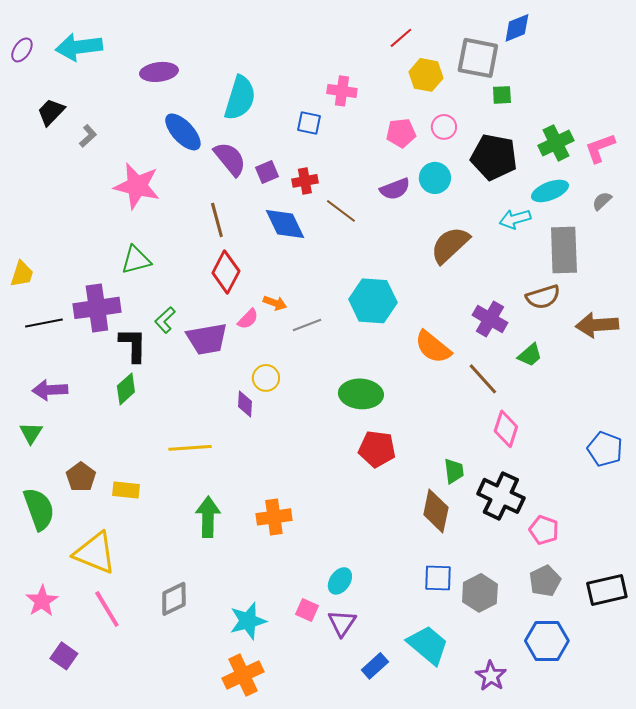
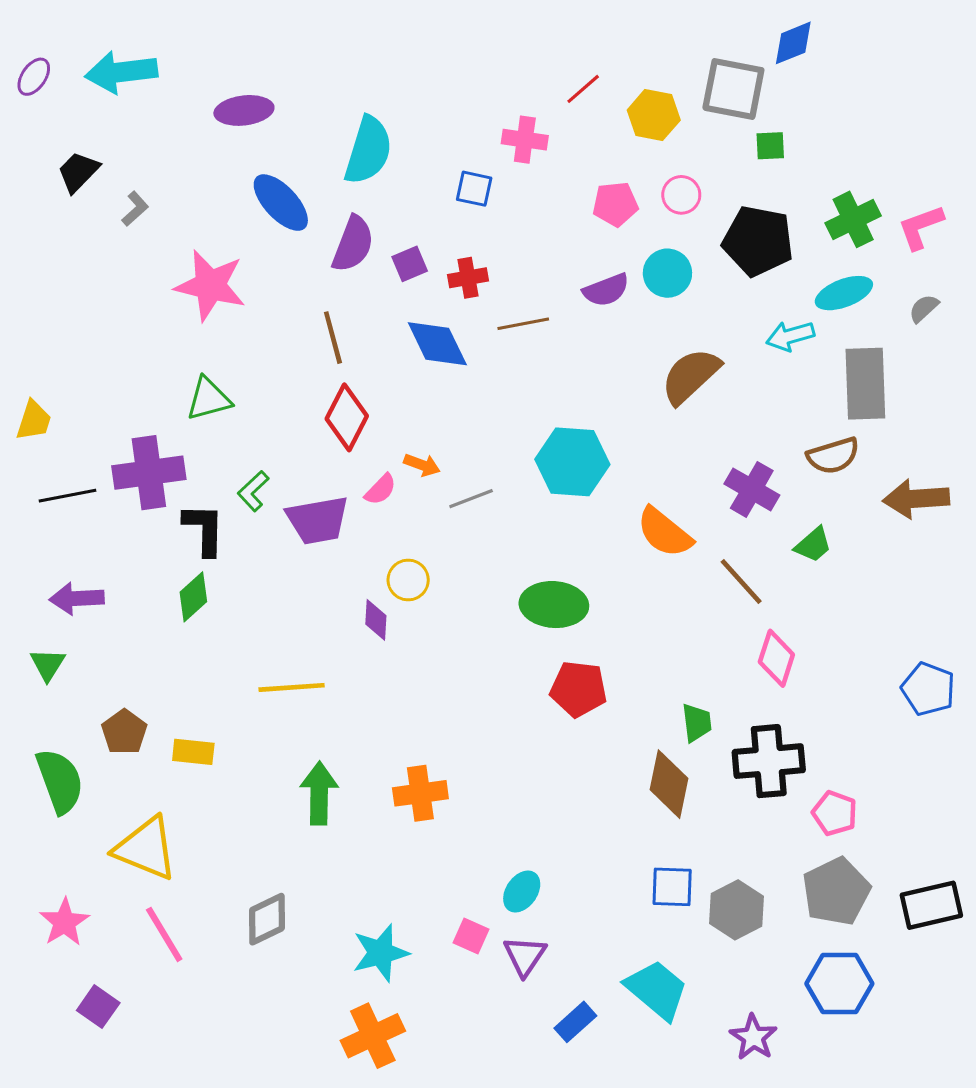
red line: (401, 38) -> (583, 89), moved
purple semicircle: (230, 159) -> (353, 244), turned 60
brown line: (341, 211) -> (523, 324), turned -48
black cross: (501, 496) -> (769, 761), turned -30
gray pentagon: (545, 581) -> (836, 891), size x1.4

